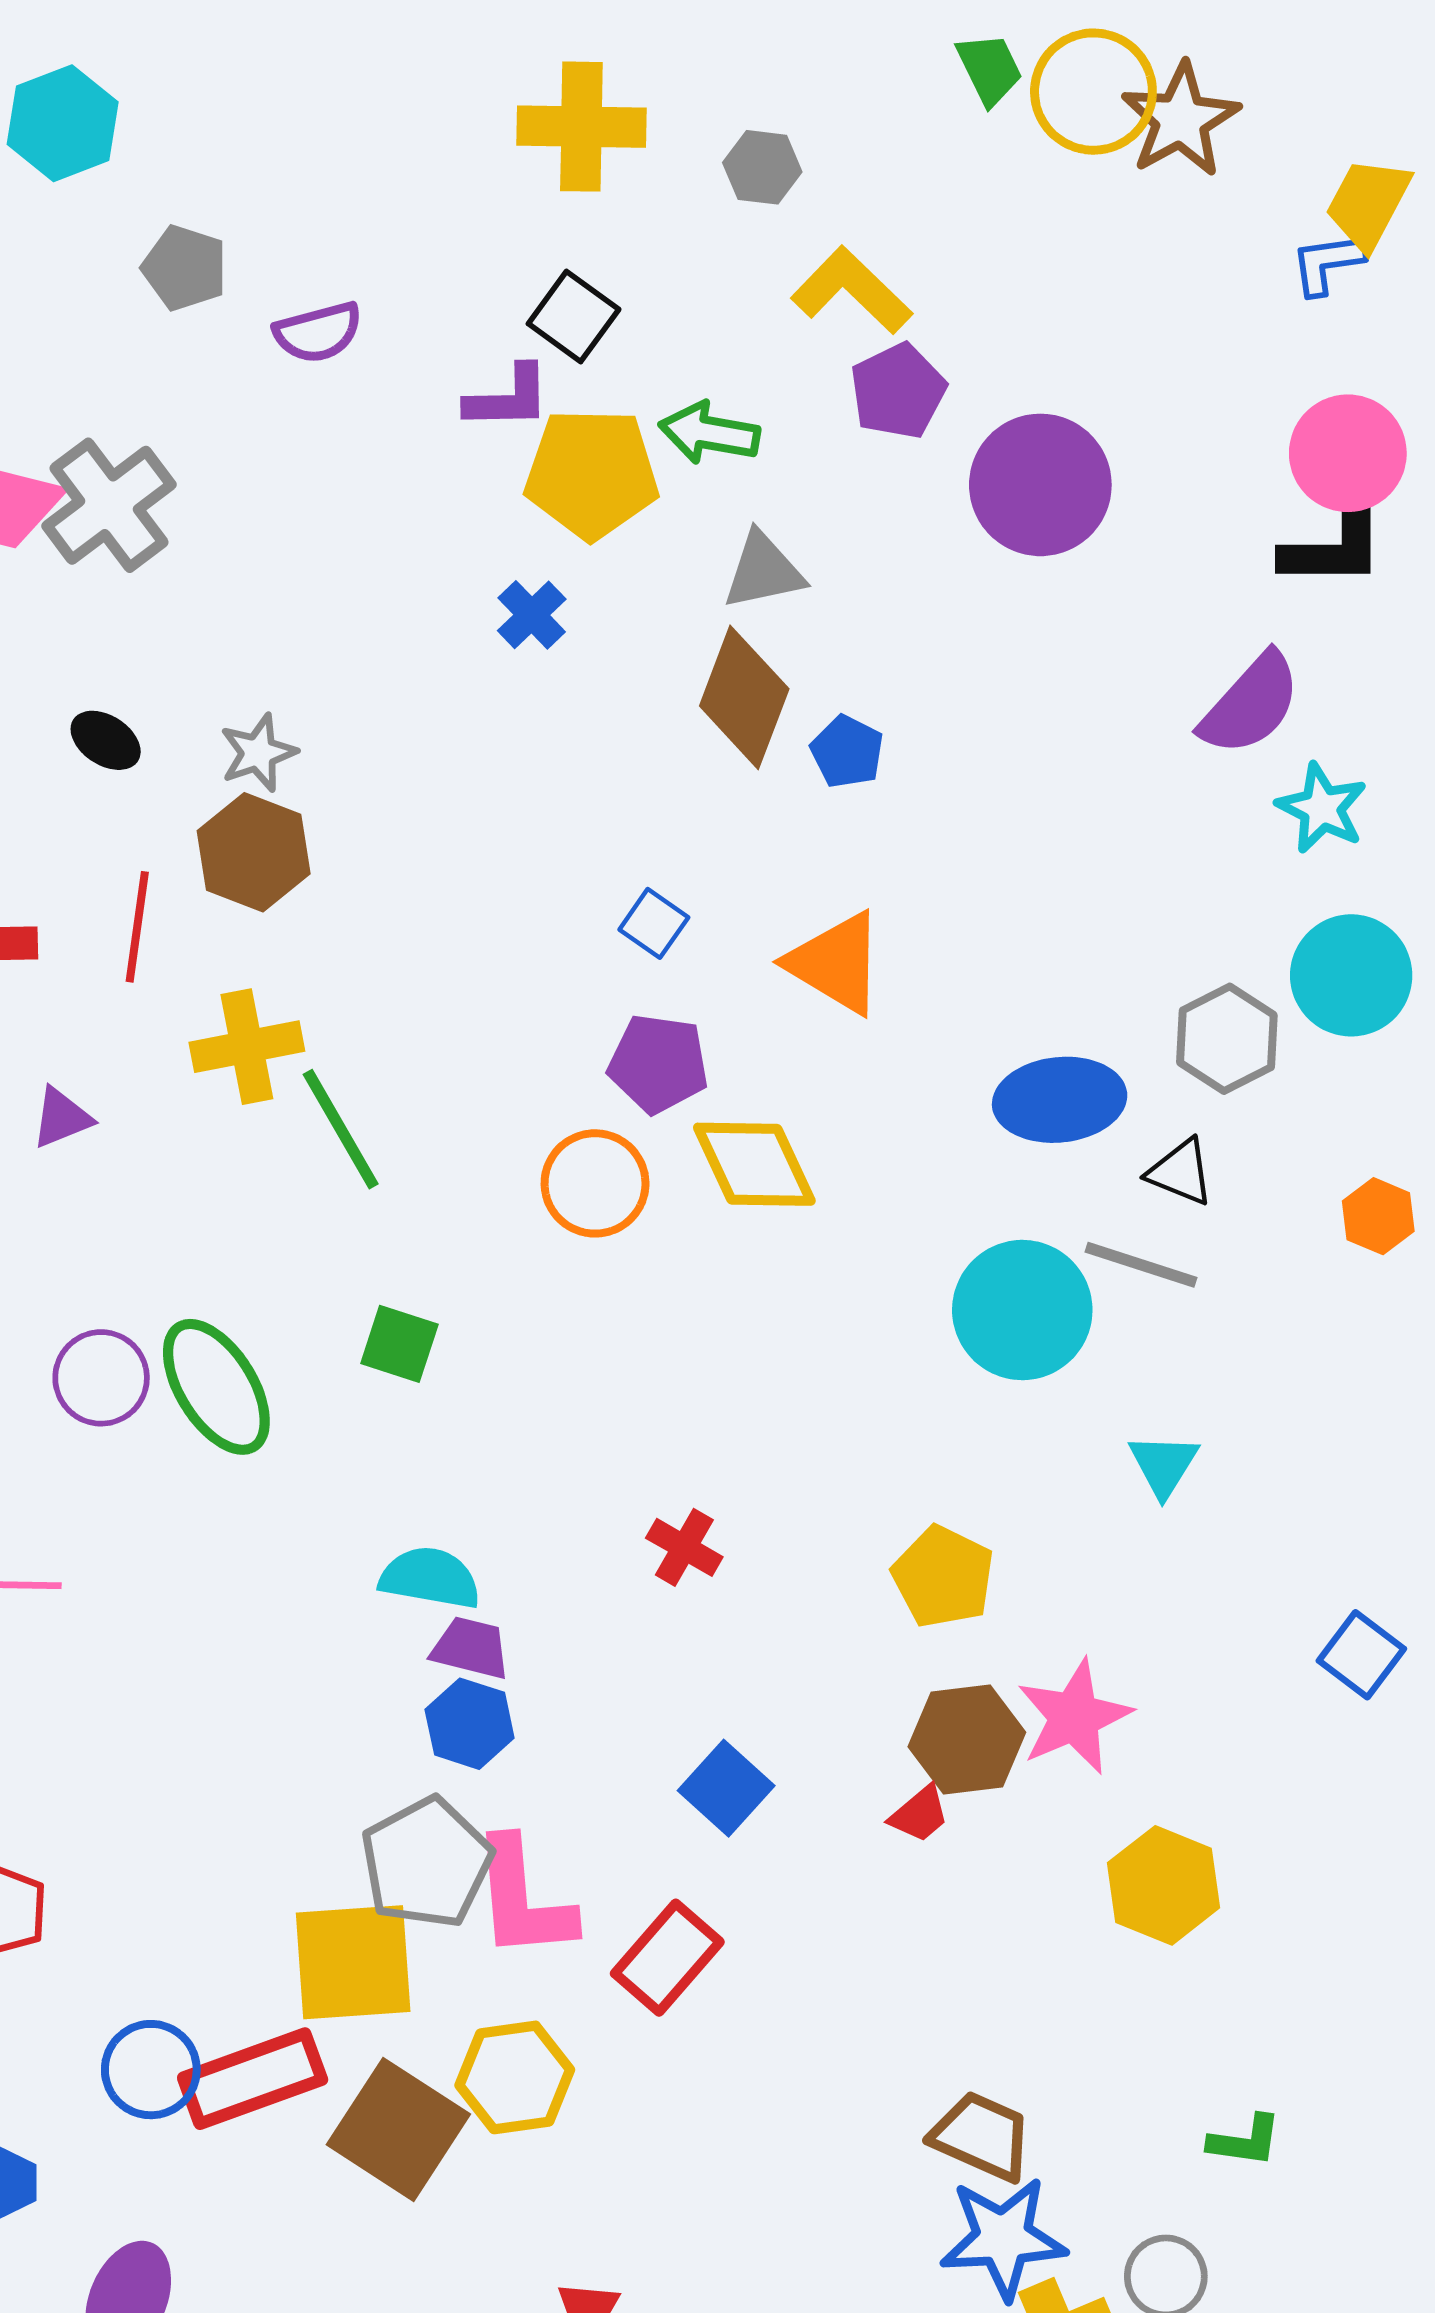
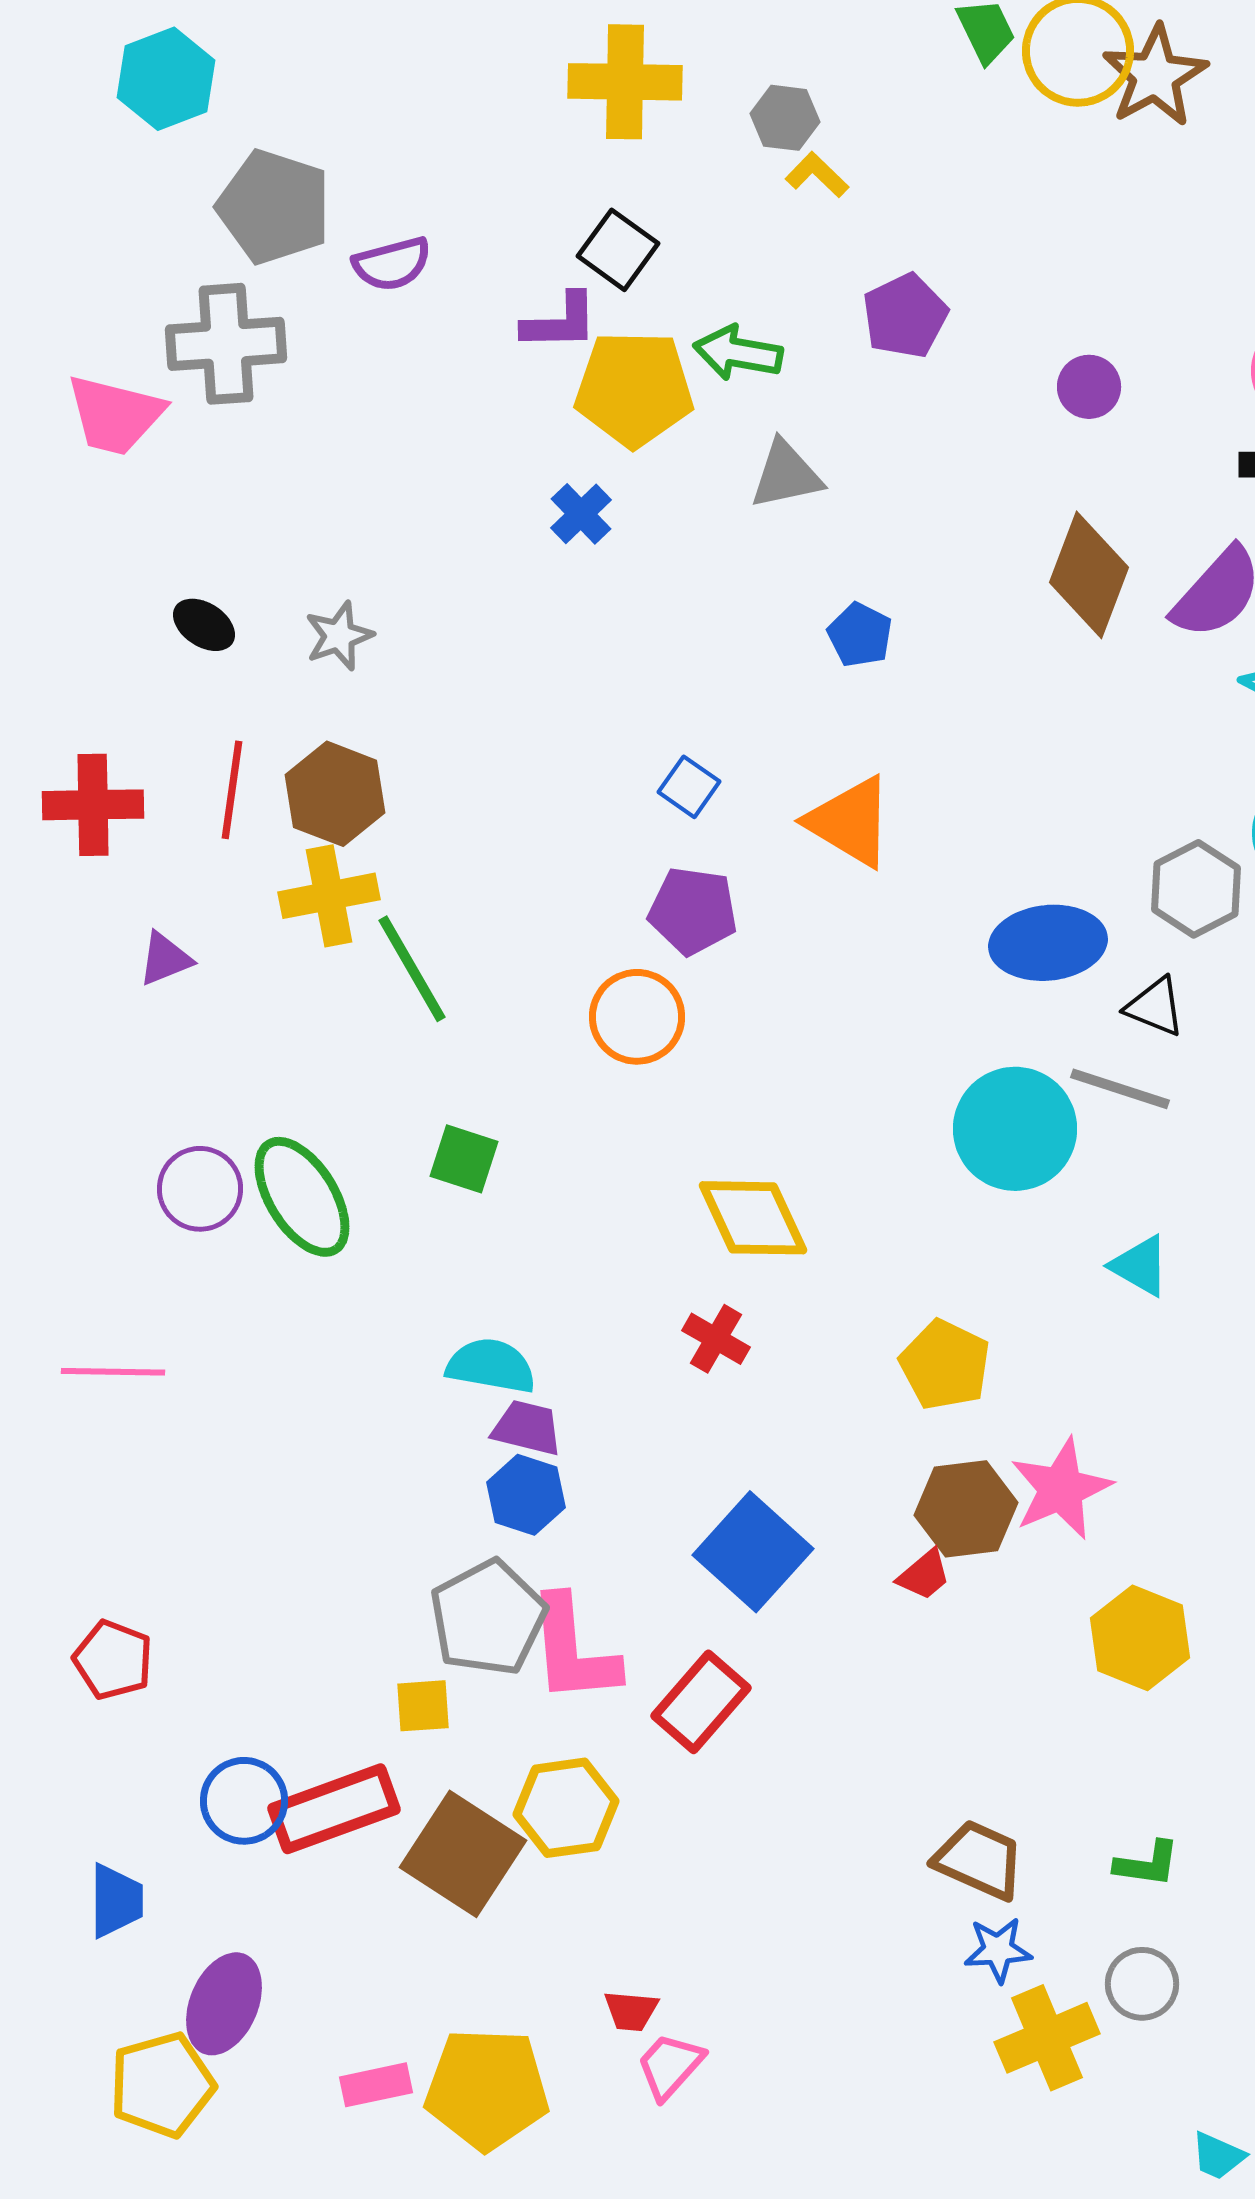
gray pentagon: (185, 268) -> (274, 207), size x1.5
yellow L-shape: (852, 290) -> (817, 175), moved, size x0.6
purple circle: (1040, 485) -> (1089, 387), moved, size x0.5
gray cross: (109, 505) -> (226, 344), moved, turned 33
brown diamond: (744, 697) -> (1089, 575), moved
brown hexagon: (254, 852) -> (335, 794), moved
yellow diamond: (754, 1164) -> (753, 1218), moved
cyan triangle: (1164, 1465) -> (1140, 1266), turned -32
blue square: (726, 1788) -> (753, 1552), size x1.4
yellow square: (353, 1962) -> (423, 1706), size x0.5
green L-shape: (1245, 2141) -> (1147, 1864), moved
blue star: (1003, 2238) -> (998, 1950), size x0.6

